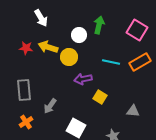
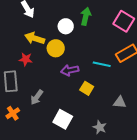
red star: (26, 48) -> (26, 59), moved
cyan line: (111, 62) -> (102, 64), moved

